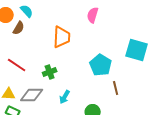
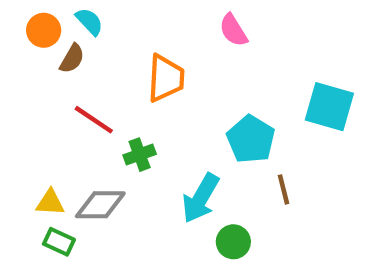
pink semicircle: (93, 15) -> (233, 30), turned -49
red line: (17, 65) -> (94, 120), moved
cyan arrow: (65, 97) -> (201, 198), moved, size x1.6

